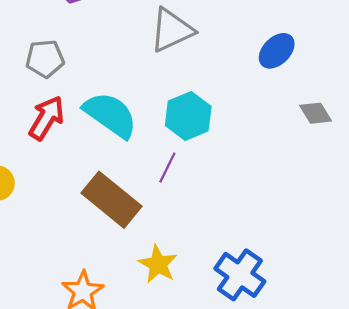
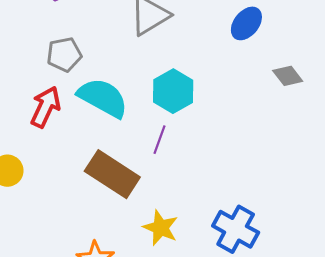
gray pentagon: (45, 59) -> (64, 54), moved

